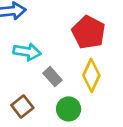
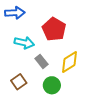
red pentagon: (89, 32) -> (54, 29), moved
yellow diamond: (91, 75) -> (70, 62), turned 30

